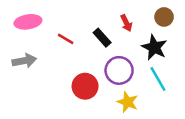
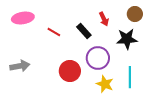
black star: (154, 47) -> (127, 39), turned -30
gray arrow: (24, 61) -> (20, 66), moved
cyan line: (158, 79) -> (130, 77), moved, turned 30

